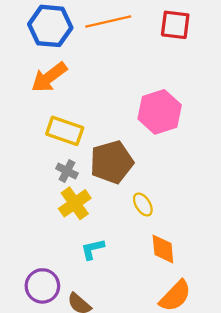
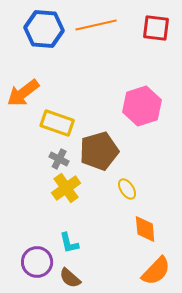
orange arrow: (49, 77) -> (23, 93), moved
cyan L-shape: (93, 249) -> (69, 243), moved, turned -90

